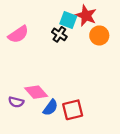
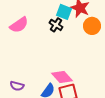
pink diamond: (36, 92) -> (62, 77), moved

